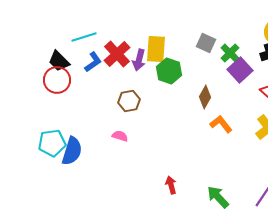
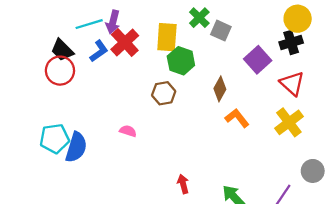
green cross: (230, 53) -> (199, 18), moved
purple arrow: (139, 60) -> (113, 22), moved
brown hexagon: (129, 101) -> (164, 93), moved

